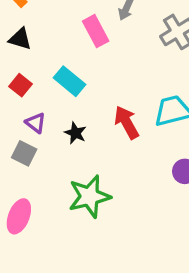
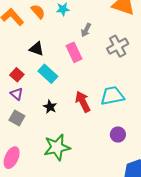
pink rectangle: (96, 31) -> (74, 52), moved
black triangle: (20, 39) -> (36, 49), moved
purple triangle: (36, 123) -> (17, 94), moved

